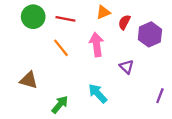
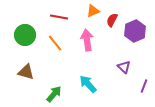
green circle: (33, 17) -> (25, 35), moved
purple triangle: (127, 67) -> (124, 67), moved

